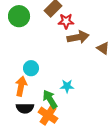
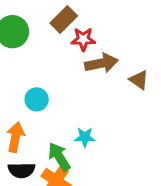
cyan circle: (31, 68) -> (37, 99), moved

